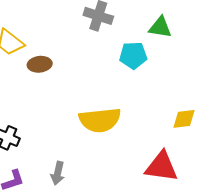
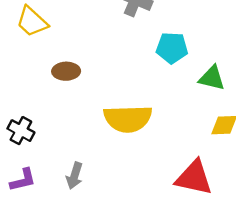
green triangle: (160, 27) -> (212, 78), moved
brown ellipse: (40, 64) -> (66, 71), moved

